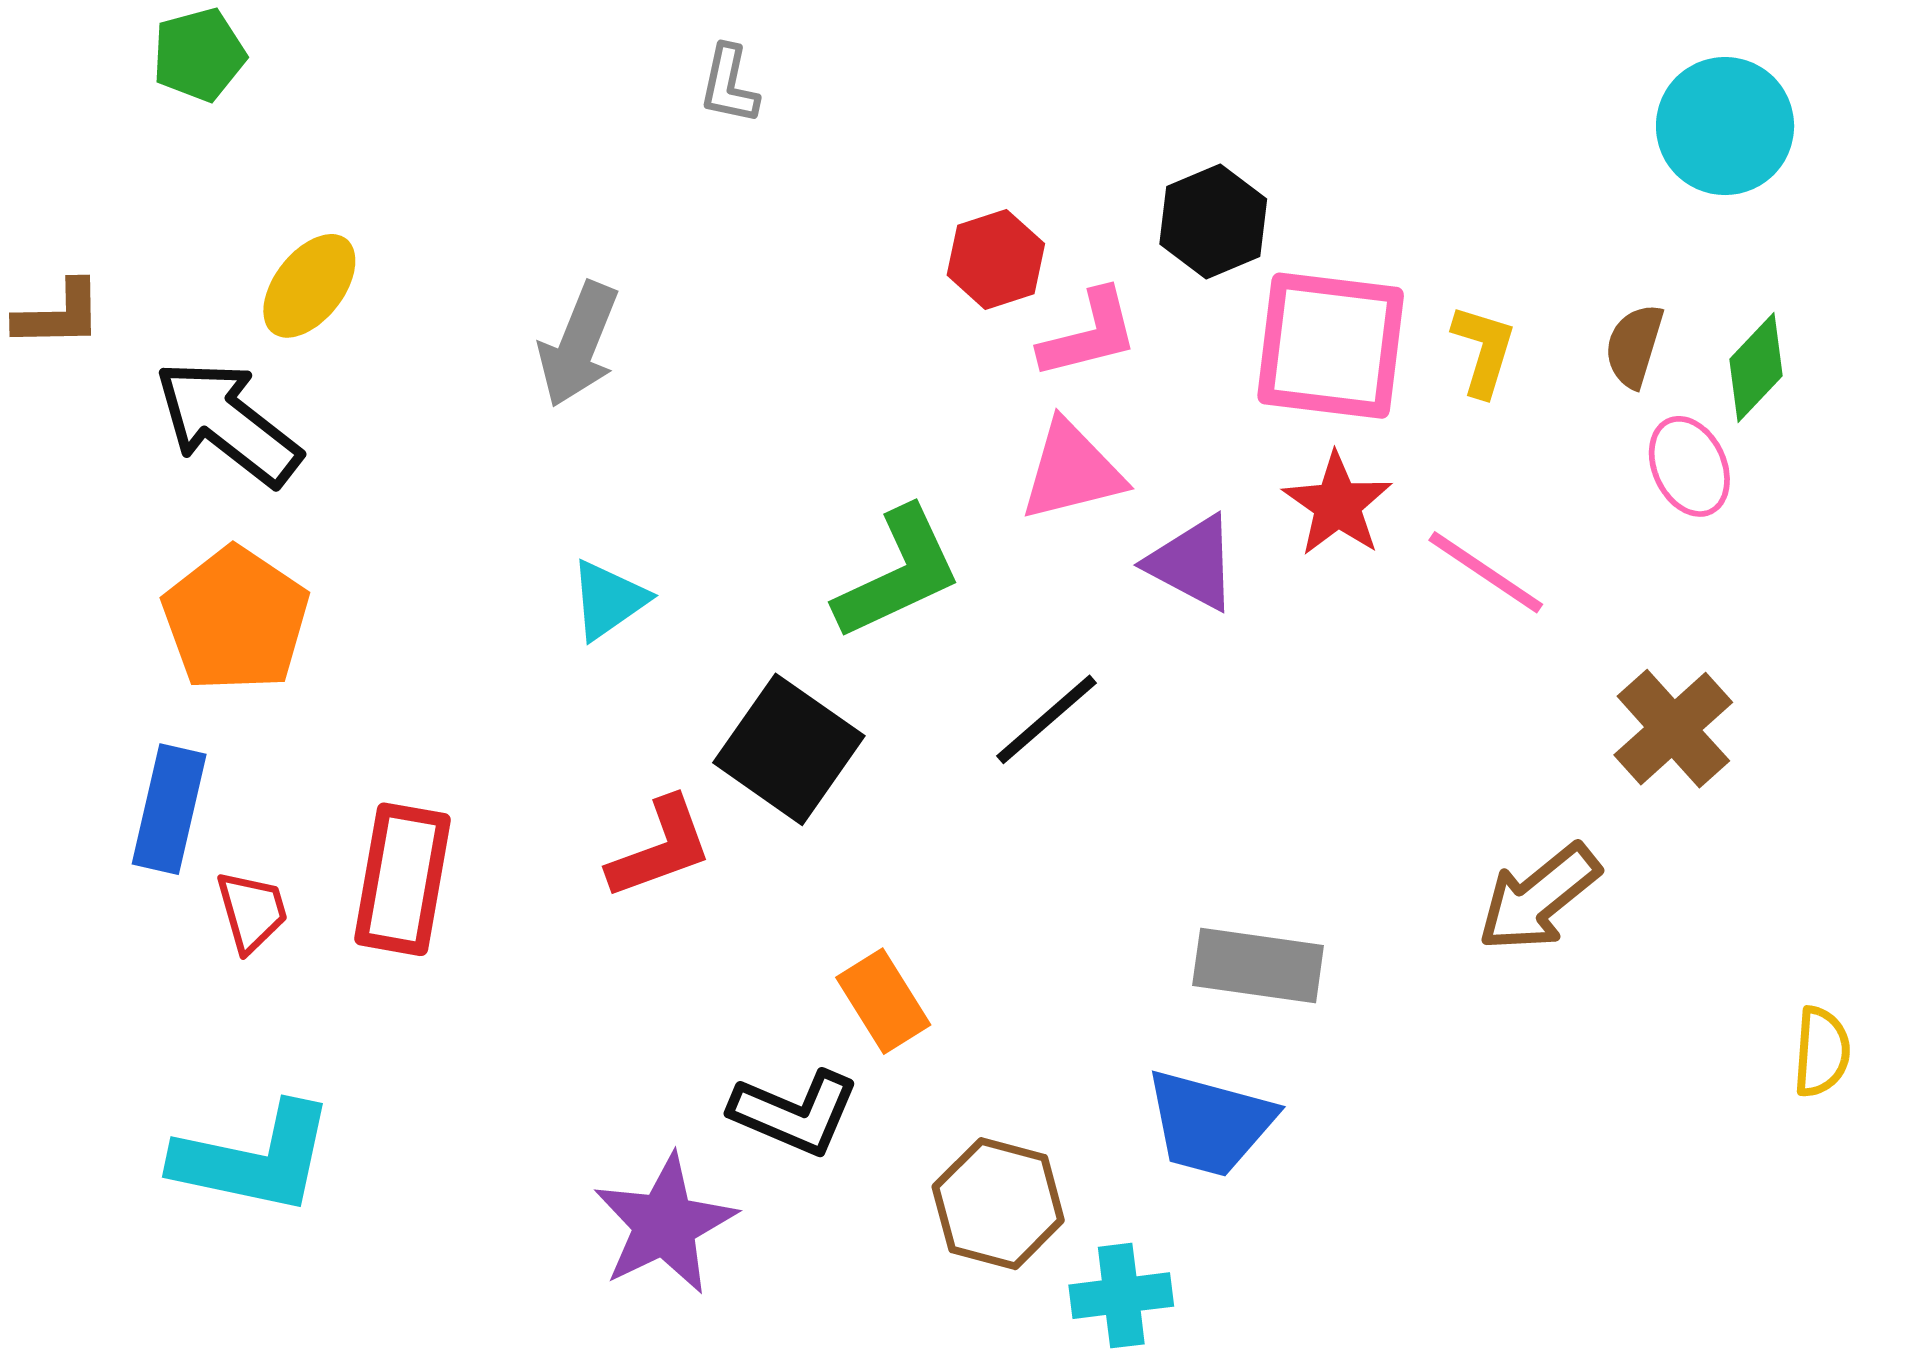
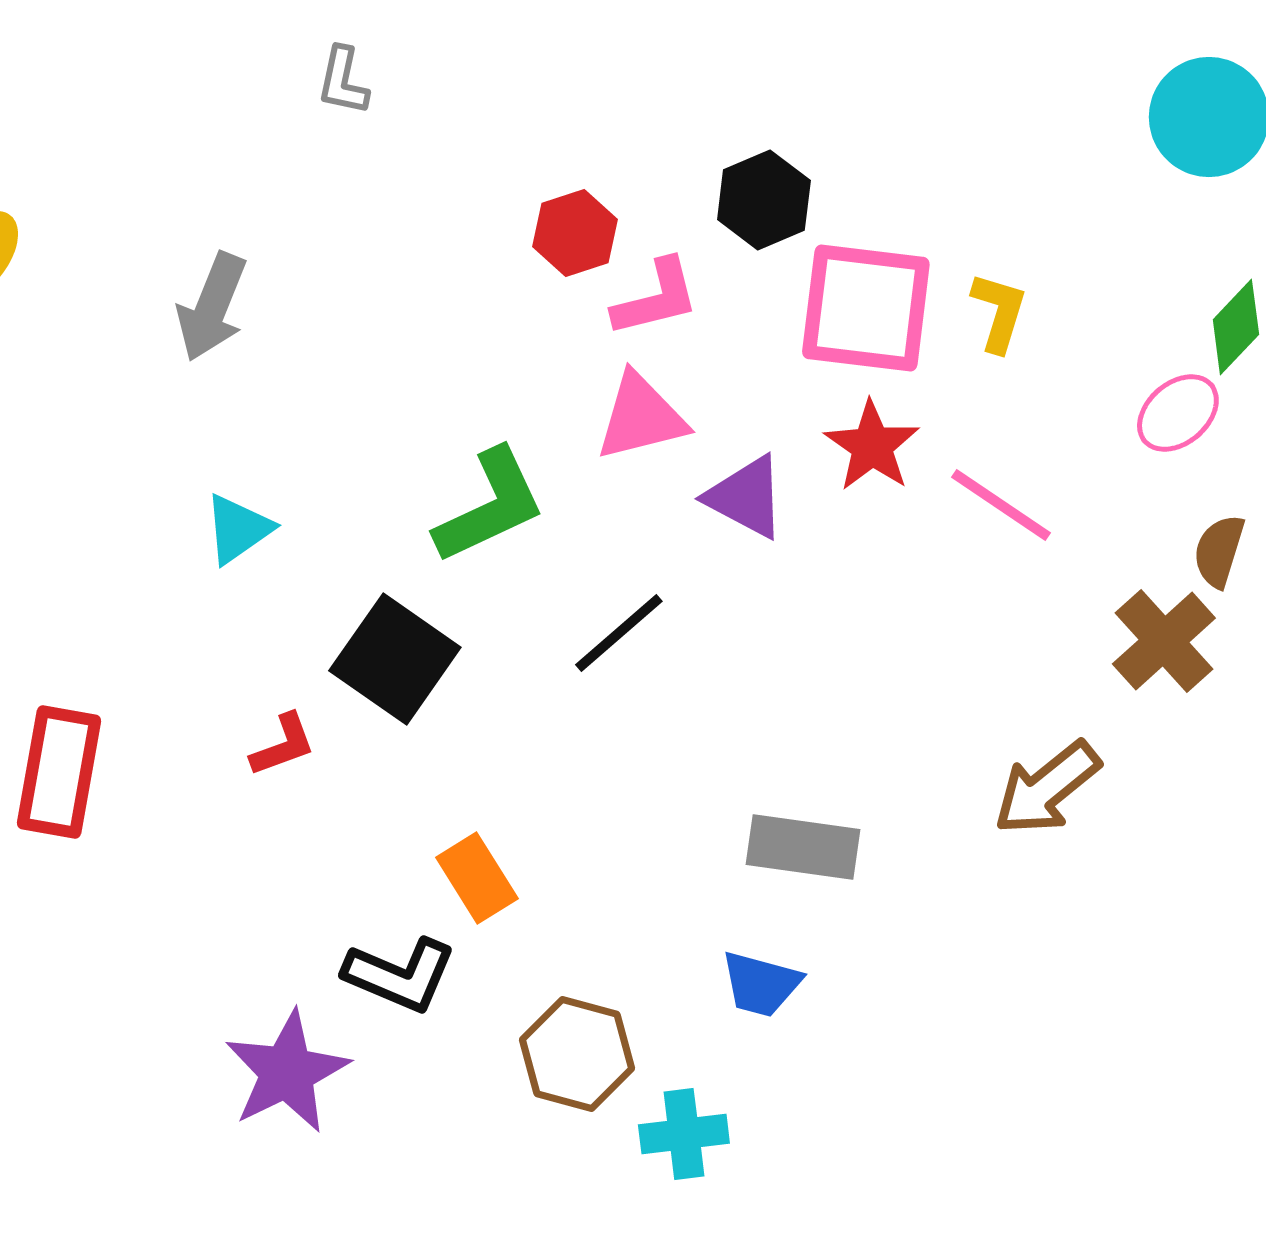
brown semicircle: (1634, 346) -> (1219, 551), moved
pink ellipse: (1689, 466) -> (1178, 413), turned 74
red L-shape: (660, 848) -> (283, 745), size x0.7
blue trapezoid: (1210, 1123) -> (761, 984), size x0.7

